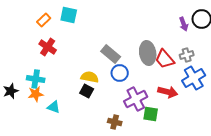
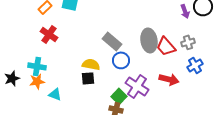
blue cross: (194, 78) -> (195, 65), size x0.7
black square: (87, 91) -> (88, 78), turned -32
purple cross: (136, 99) -> (137, 86), turned -30
green square: (151, 114) -> (119, 96), moved, turned 35

